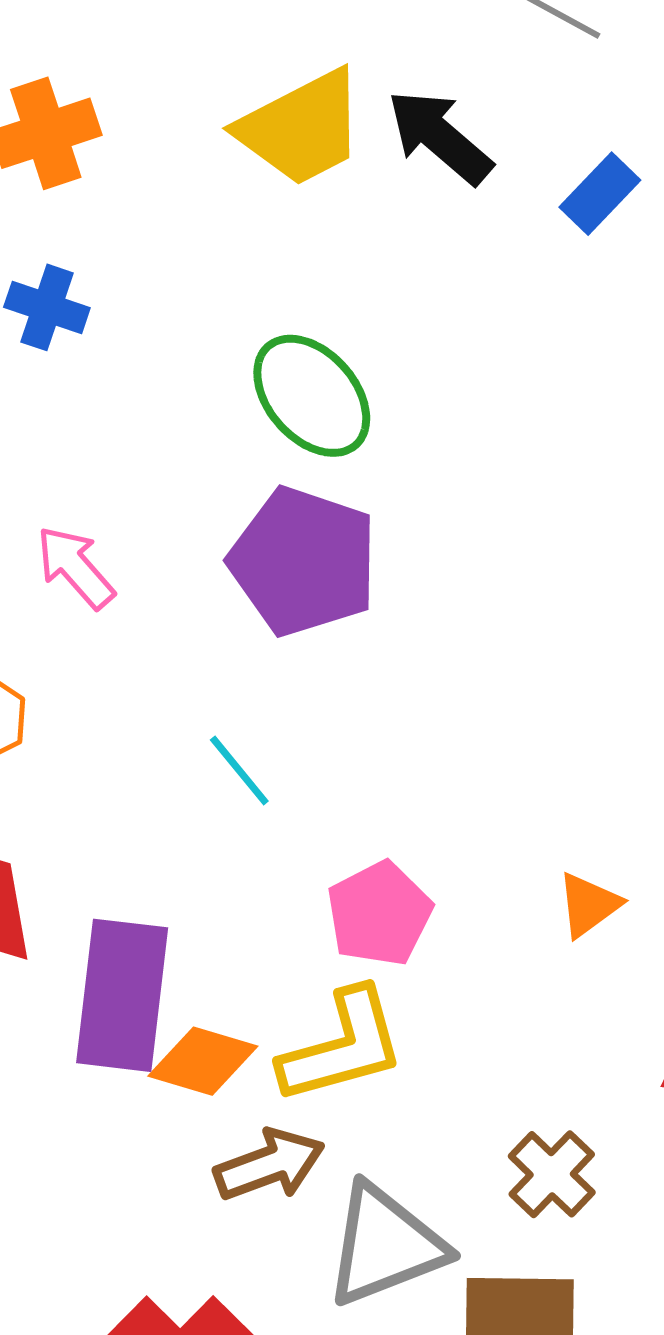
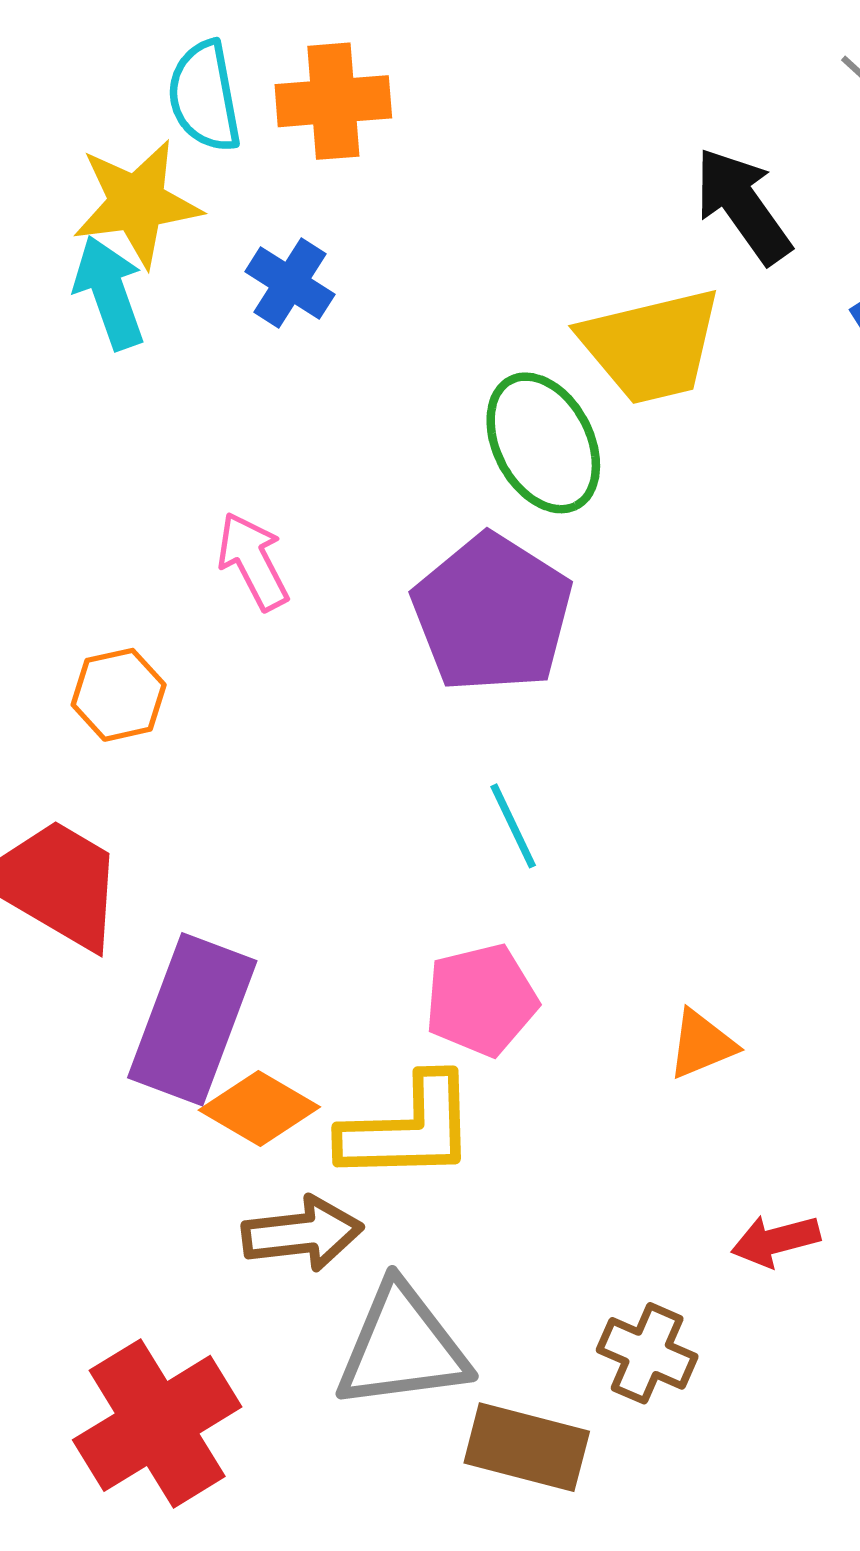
yellow trapezoid: (301, 128) -> (651, 346), moved
cyan line: (239, 770) -> (513, 826), moved
brown cross: (552, 1174) -> (647, 1353), moved, turned -34

